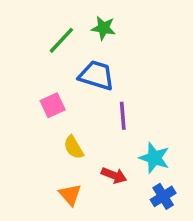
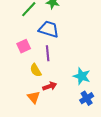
purple line: (123, 116) -> (48, 53), moved
red arrow: (114, 175) -> (50, 86), moved, turned -40

